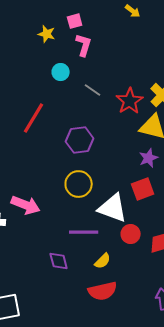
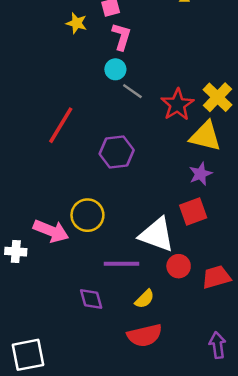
cyan circle: (61, 72) -> (115, 69), moved
yellow circle: (79, 184) -> (87, 215), moved

